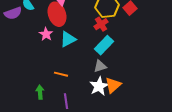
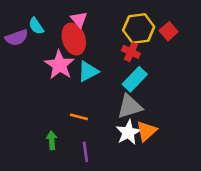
red cross: (101, 24) -> (131, 52), turned -32
pink star: (46, 34) -> (60, 65), size x1.6
gray triangle: (100, 66) -> (130, 106), size x1.5

